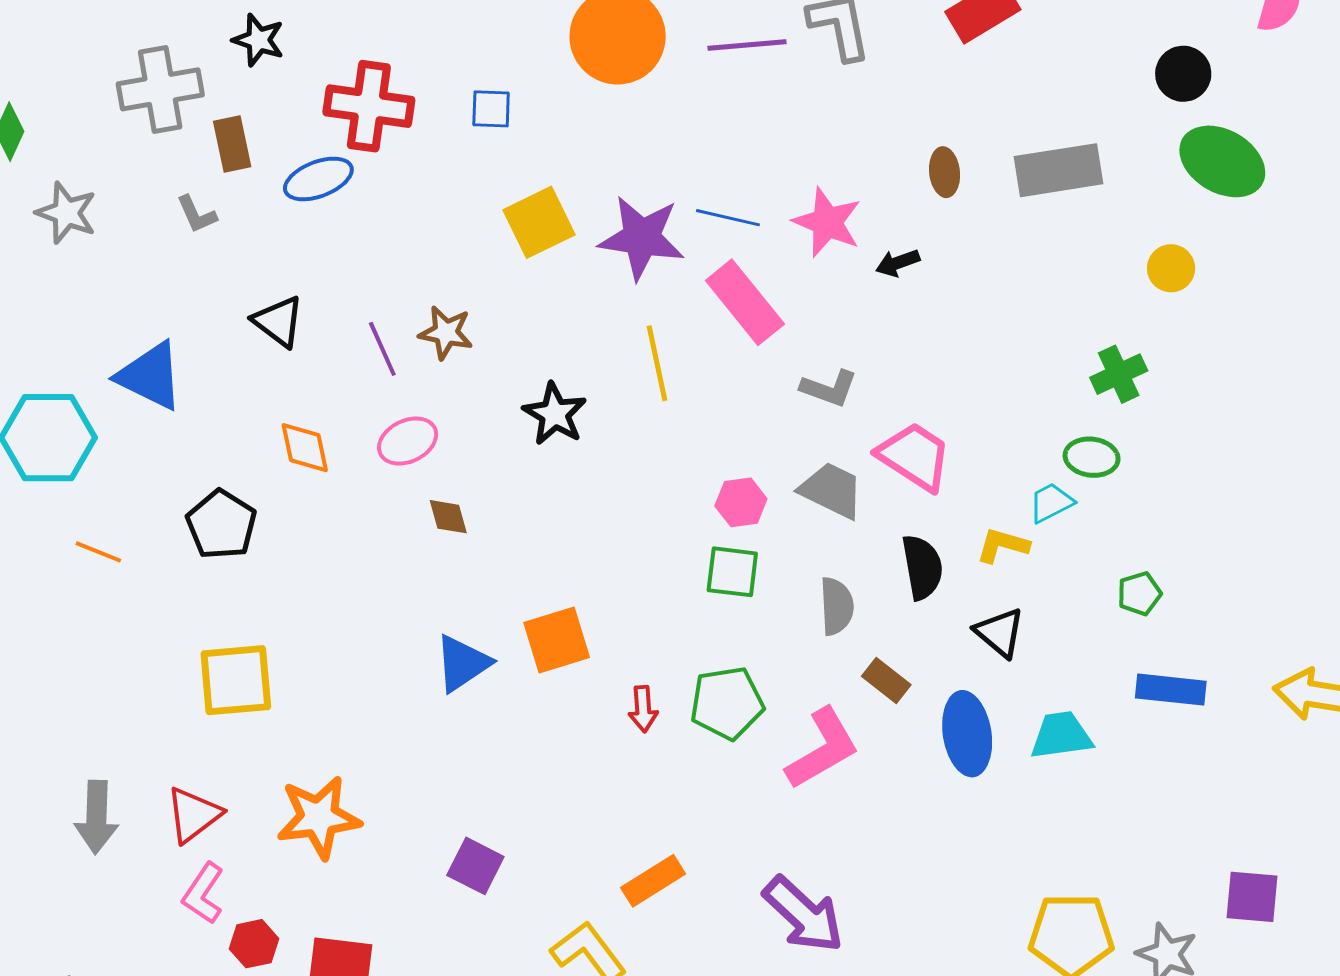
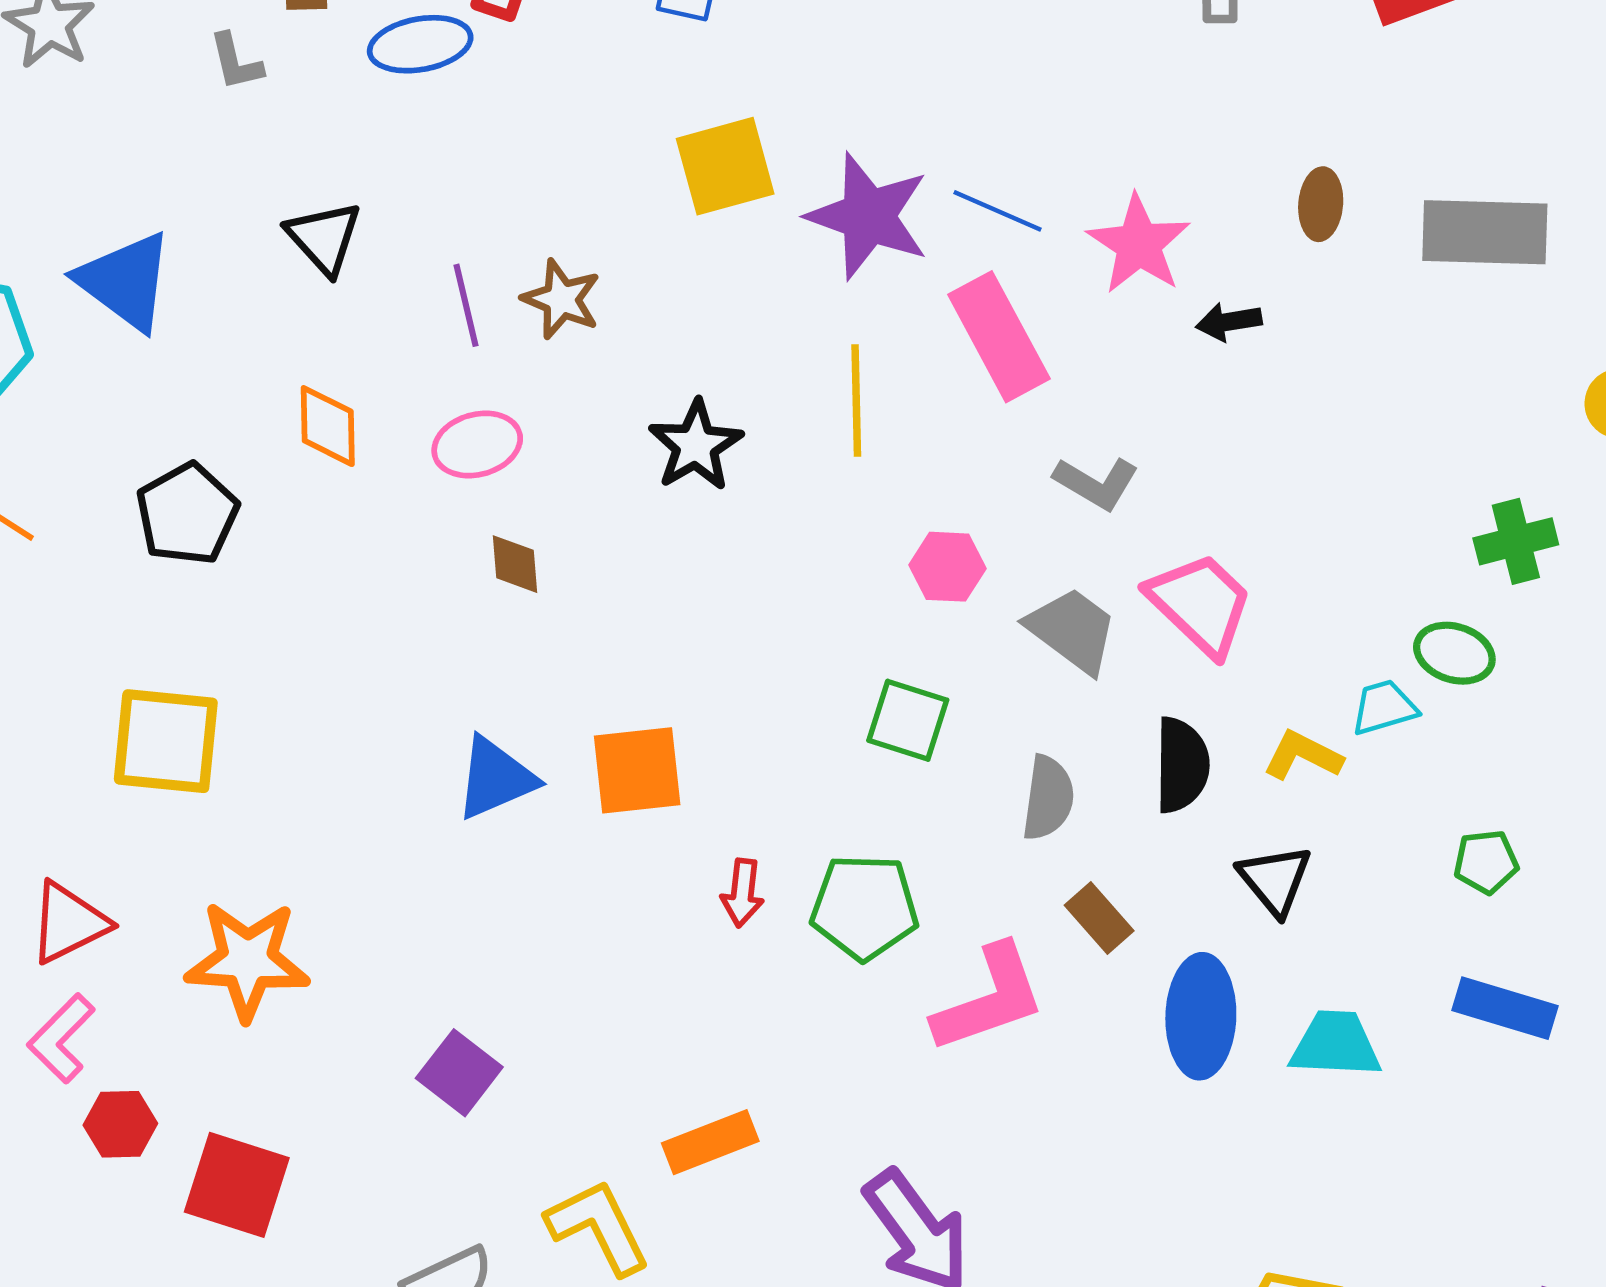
pink hexagon: (741, 502) -> (948, 567), moved

